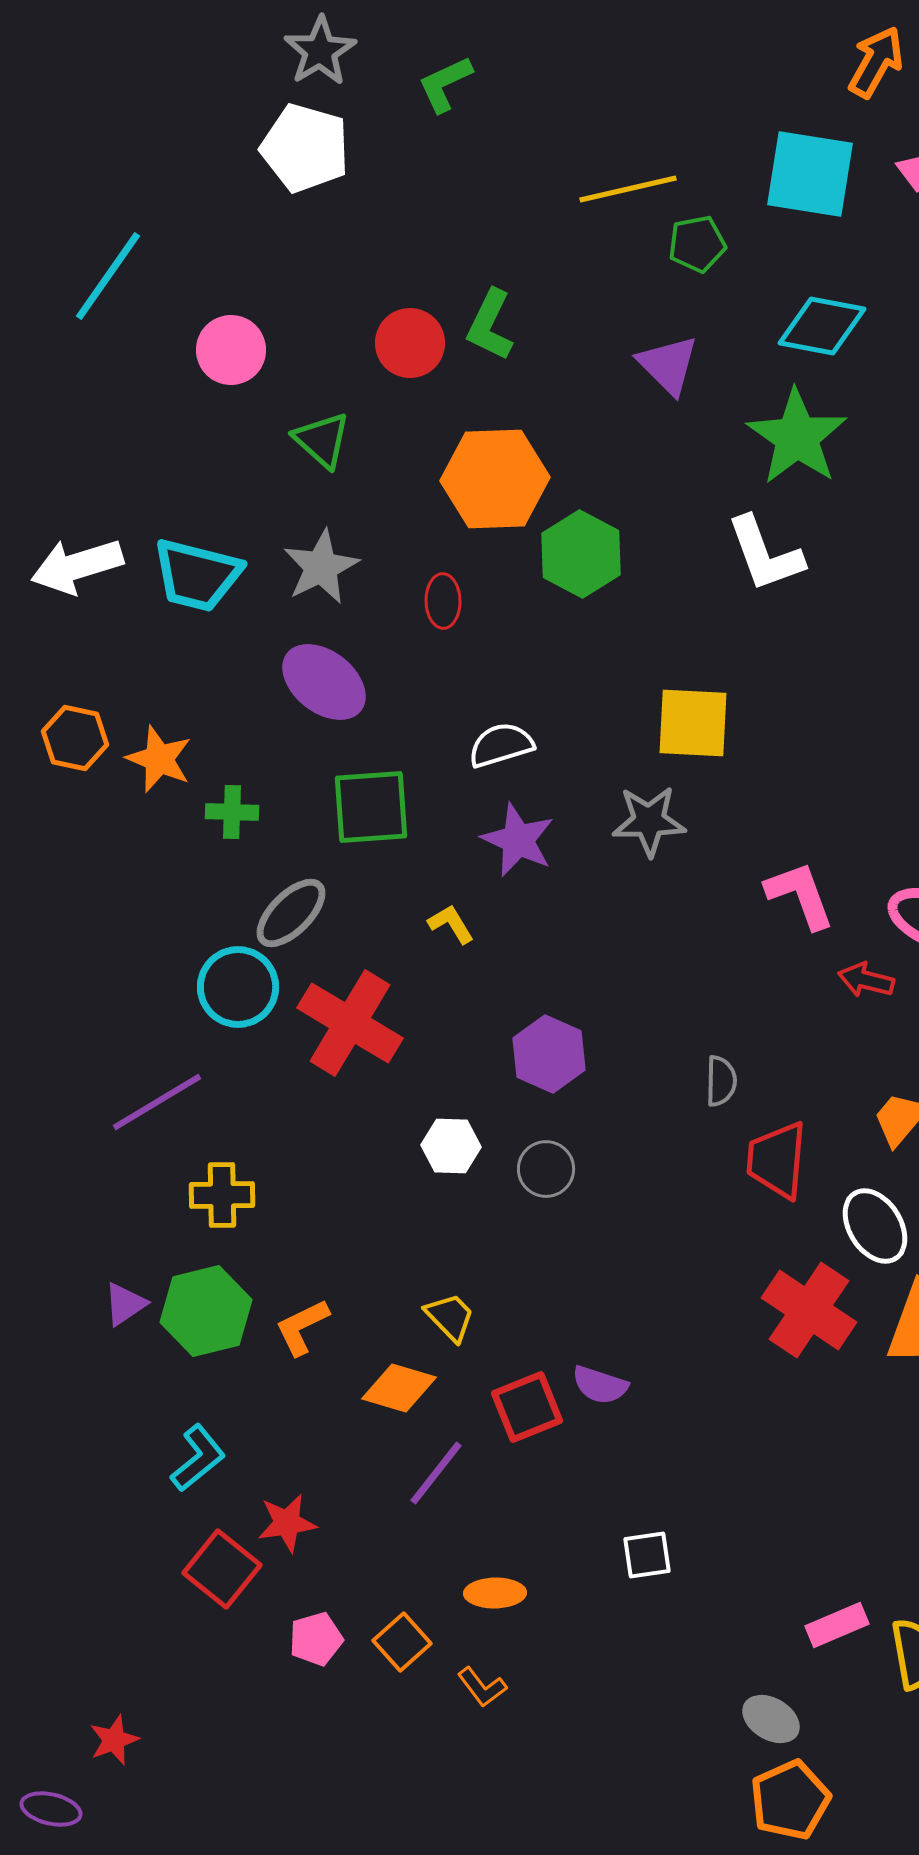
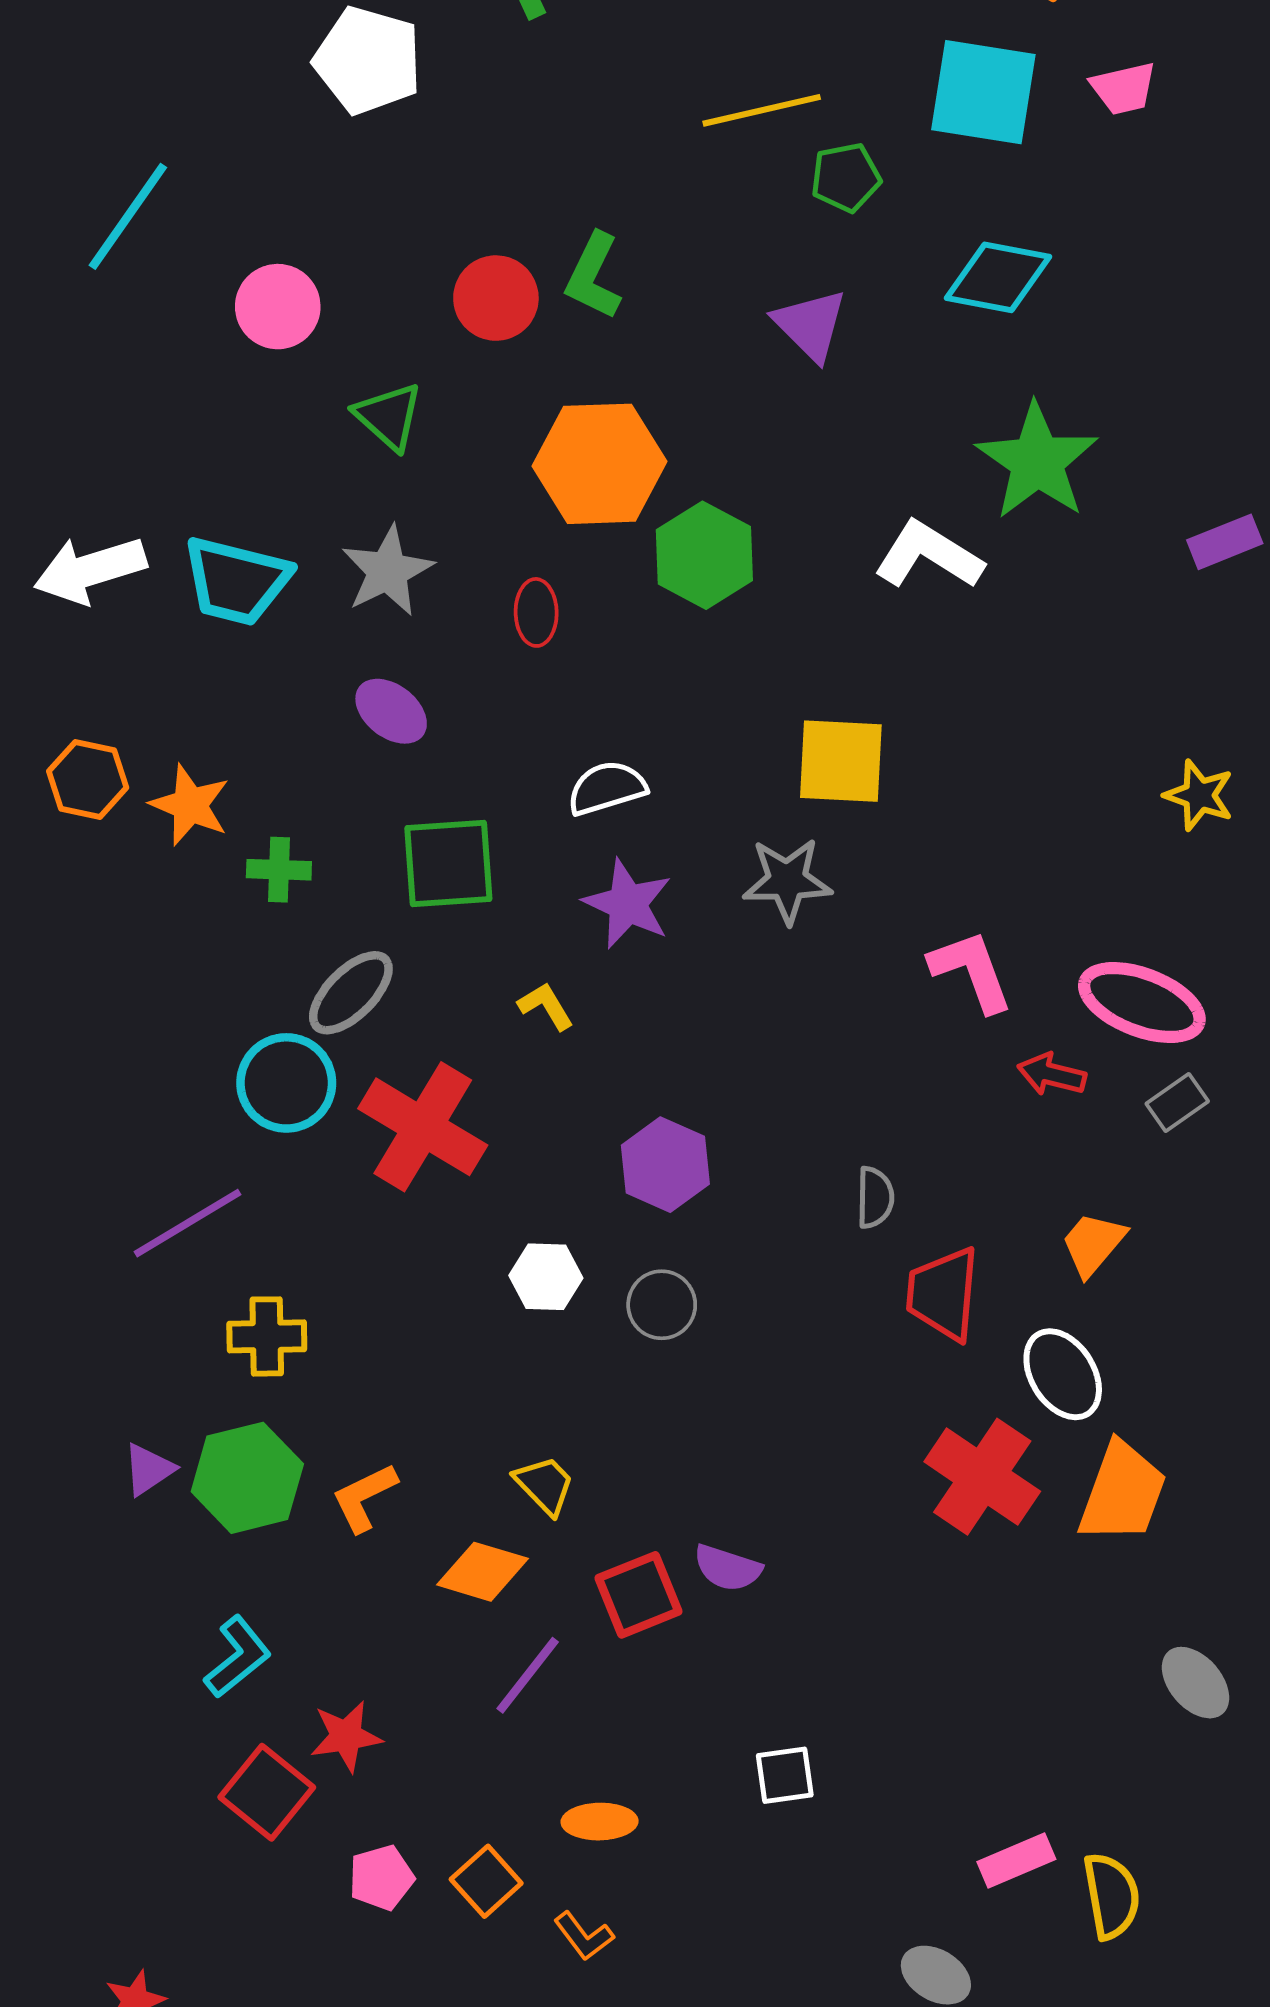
green star: (797, 437) -> (1037, 461), moved
white L-shape: (765, 554) -> (929, 555), turned 142
purple ellipse: (324, 682) -> (391, 711), size x0.7

